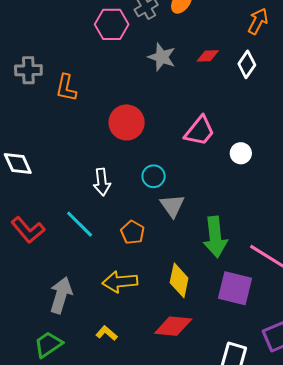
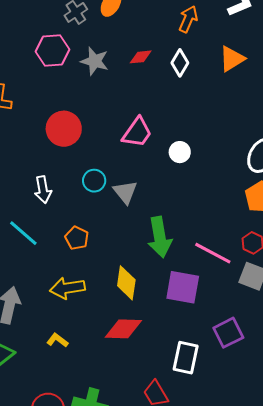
pink hexagon: (112, 24) -> (52, 50), moved
gray triangle: (172, 206) -> (125, 192), moved

